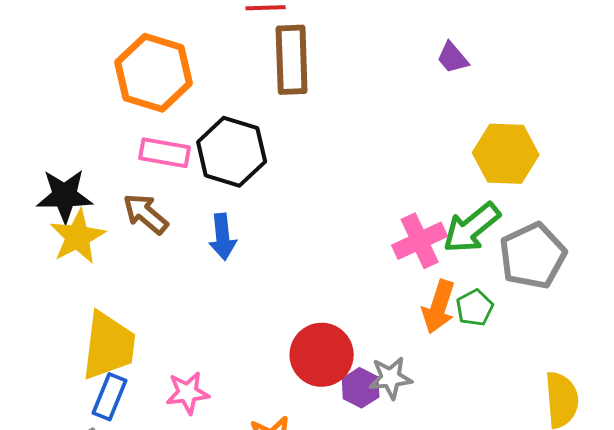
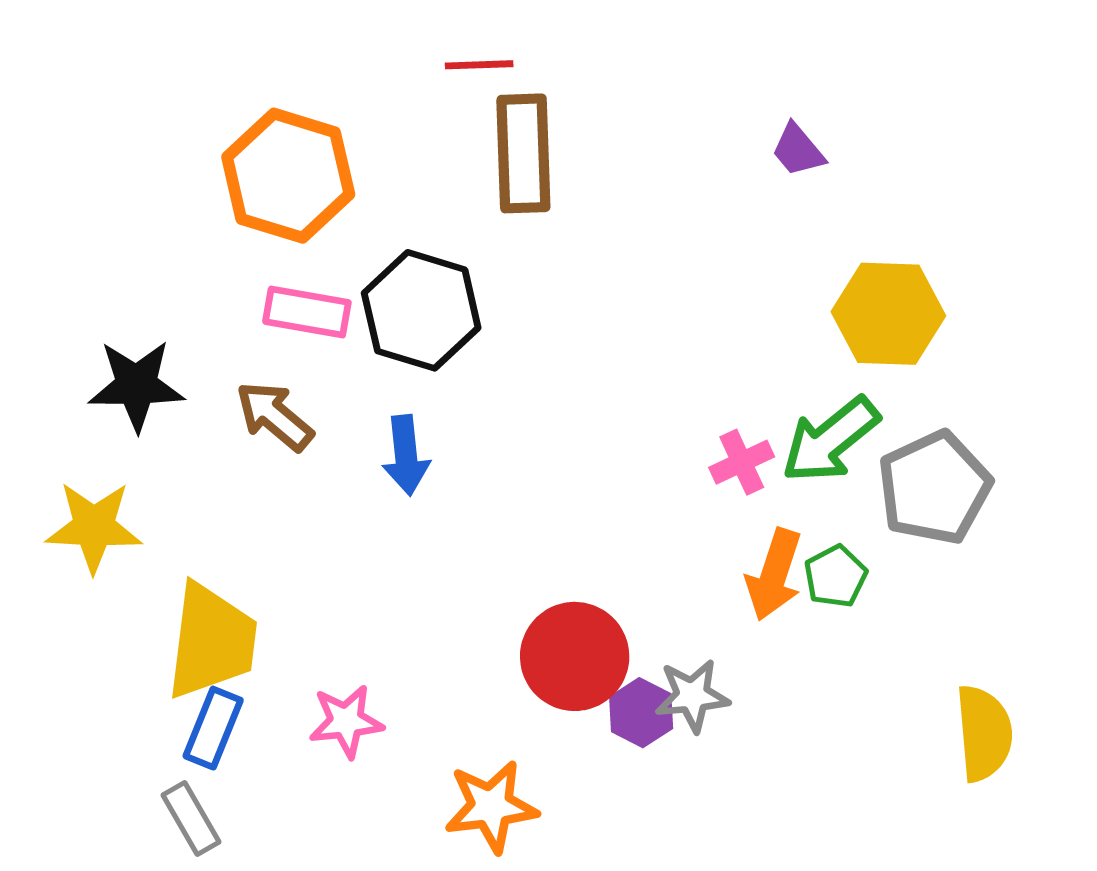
yellow star: (78, 237) -> (94, 527), moved, turned 30
pink cross: (420, 241) -> (742, 462), size x0.7

